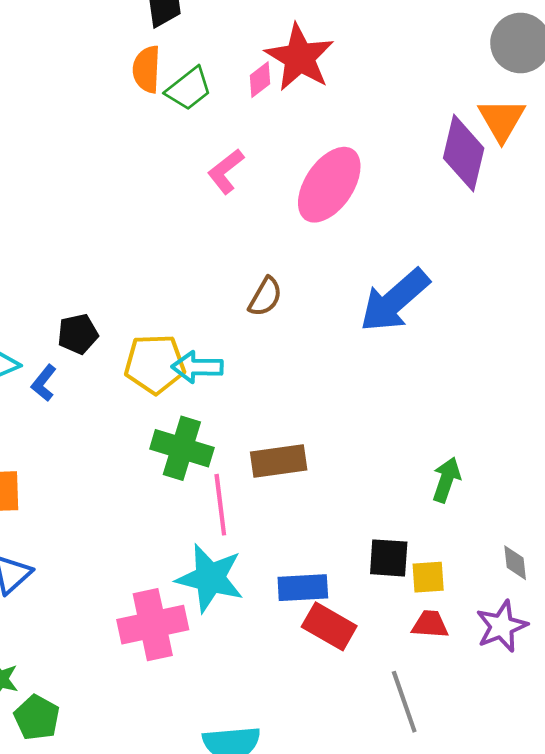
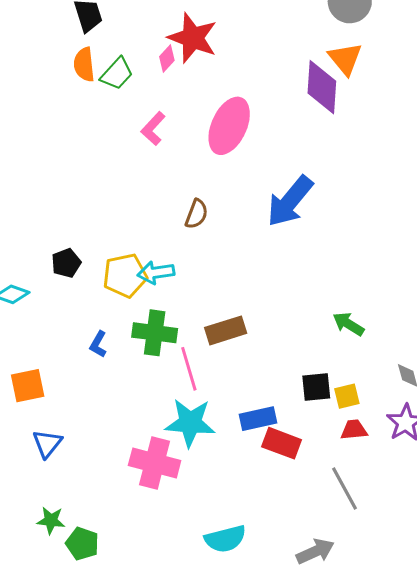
blue L-shape: (44, 383) -> (98, 344), moved
green arrow: (446, 480) -> (348, 324), turned -68
pink cross: (153, 625) -> (155, 463), turned 36

